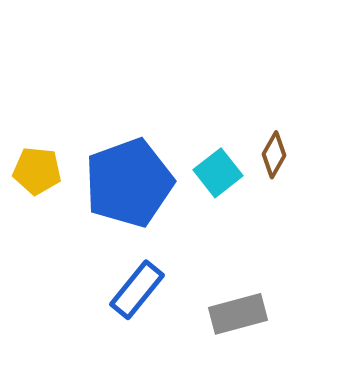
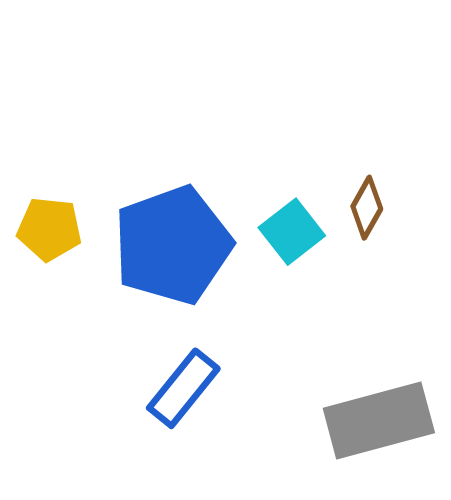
gray rectangle: (238, 314) -> (379, 421), moved, size x1.4

